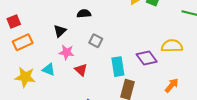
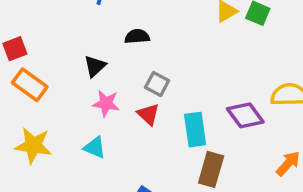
orange rectangle: (23, 42) -> (30, 85), turned 60
cyan triangle: (49, 70) -> (95, 147), moved
red triangle: (81, 70) -> (148, 114), moved

